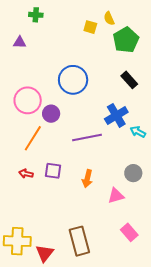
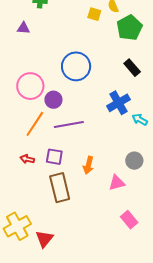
purple line: (87, 138) -> (69, 124), moved
yellow cross: (17, 241) -> (17, 226), turned -32
brown rectangle: (79, 241) -> (60, 188), moved

